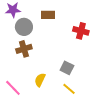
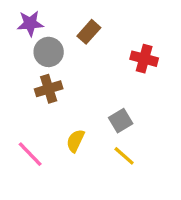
brown rectangle: (48, 15) -> (89, 32), turned -48
gray square: (67, 68) -> (121, 121), turned 32

